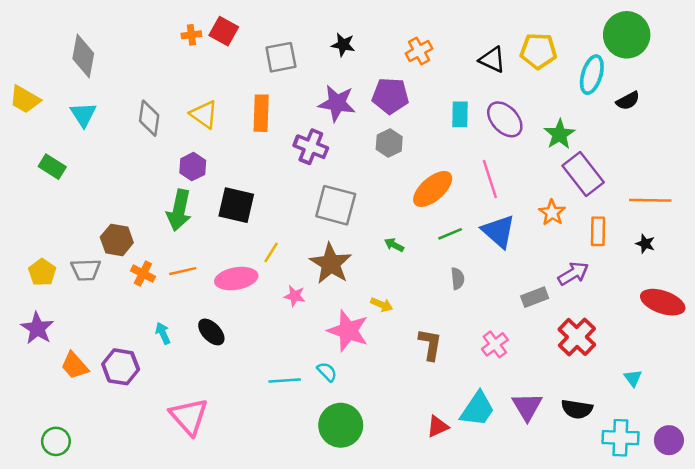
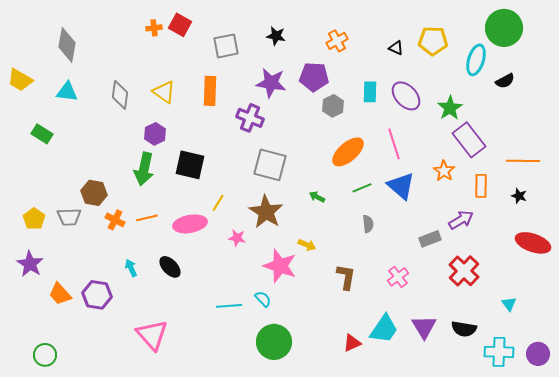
black triangle: (492, 60) -> (396, 48), size x0.7
cyan triangle: (83, 114) -> (67, 92), turned -50
gray hexagon: (389, 143) -> (333, 106), moved

